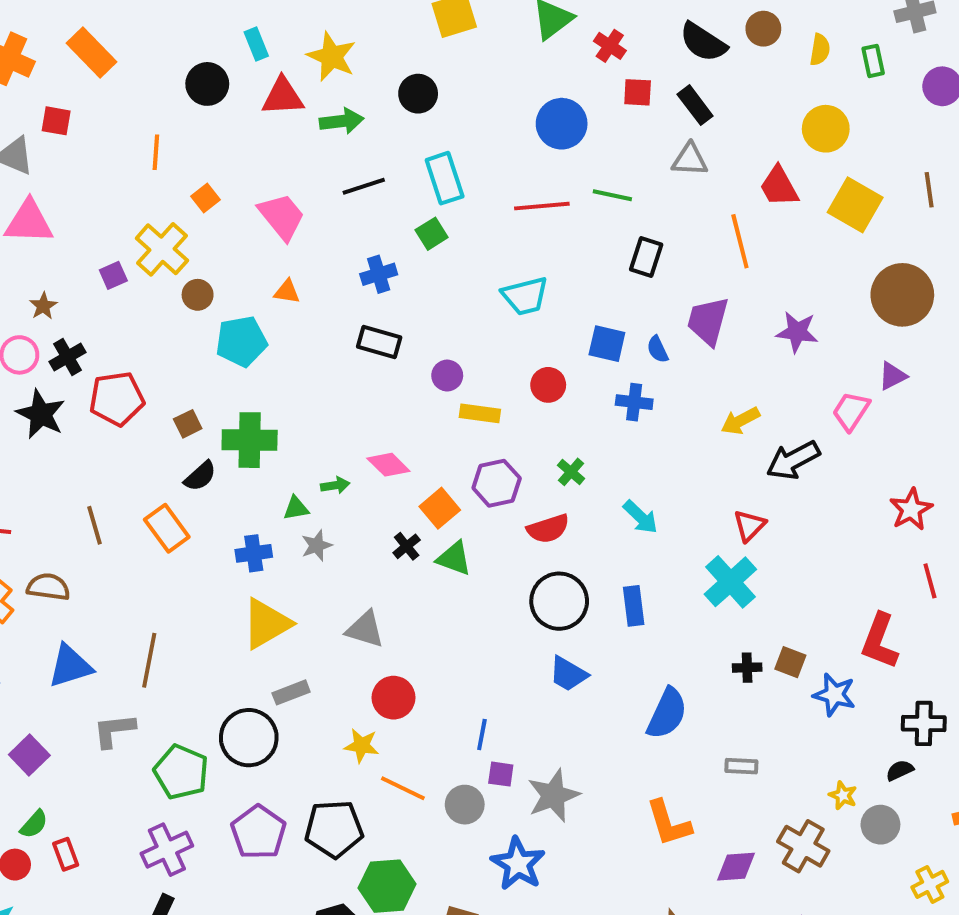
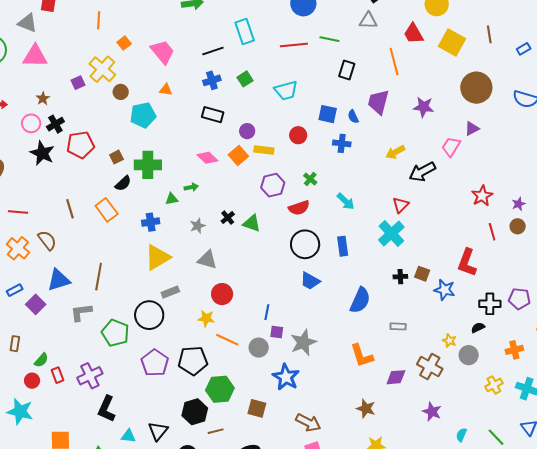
black line: (364, 186) -> (213, 51), moved
green square: (432, 234) -> (245, 79), moved
pink diamond: (388, 465) -> (207, 158), moved
orange square: (440, 508) -> (238, 156), moved
gray star: (317, 546) -> (198, 226), moved
brown semicircle: (48, 587) -> (47, 240), turned 45
purple square: (29, 755) -> (36, 304), moved
purple cross: (167, 850) -> (90, 376), moved

